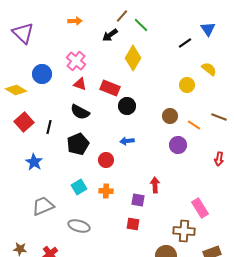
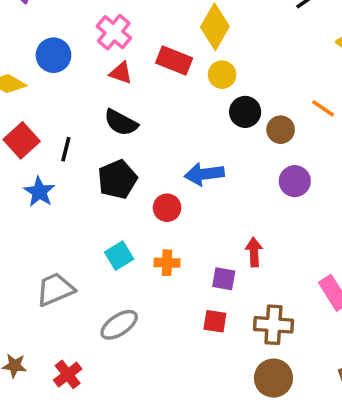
yellow circle: (187, 85) -> (222, 75), moved
red rectangle: (110, 88) -> (174, 60), moved
black circle: (127, 106) -> (245, 112), moved
orange line: (194, 125) -> (323, 108), moved
blue arrow: (127, 141) -> (204, 174), size x1.5
blue star: (34, 162) -> (39, 192), moved
gray ellipse: (79, 226) -> (119, 325), turned -50
brown cross: (184, 231) -> (273, 325), moved

